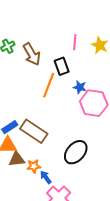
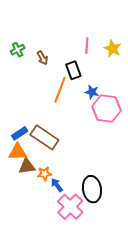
brown arrow: (32, 54) -> (42, 58), size x0.6
black ellipse: (76, 152) -> (92, 189), moved, turned -50

